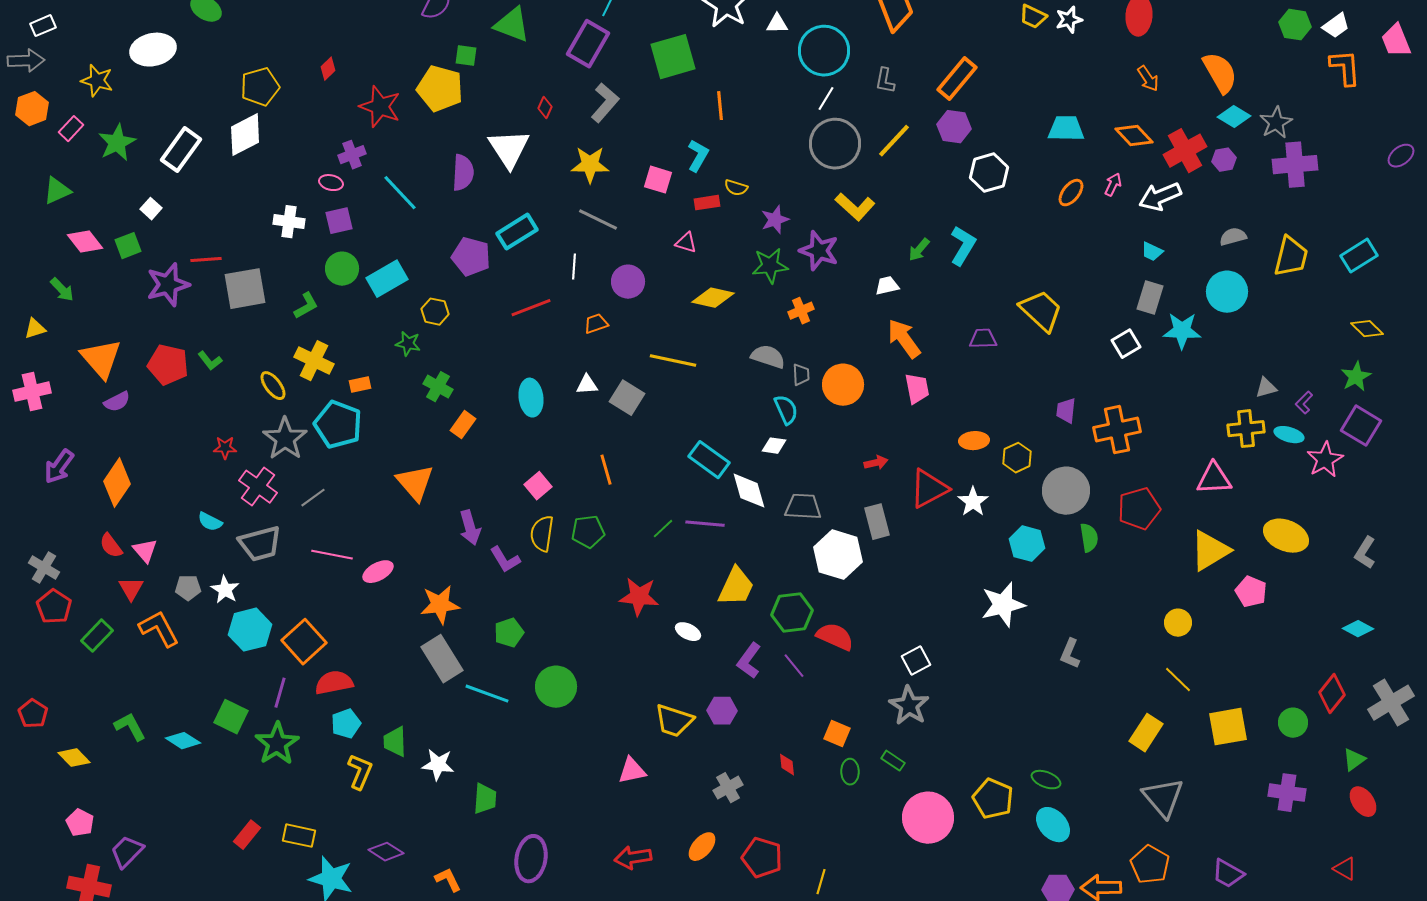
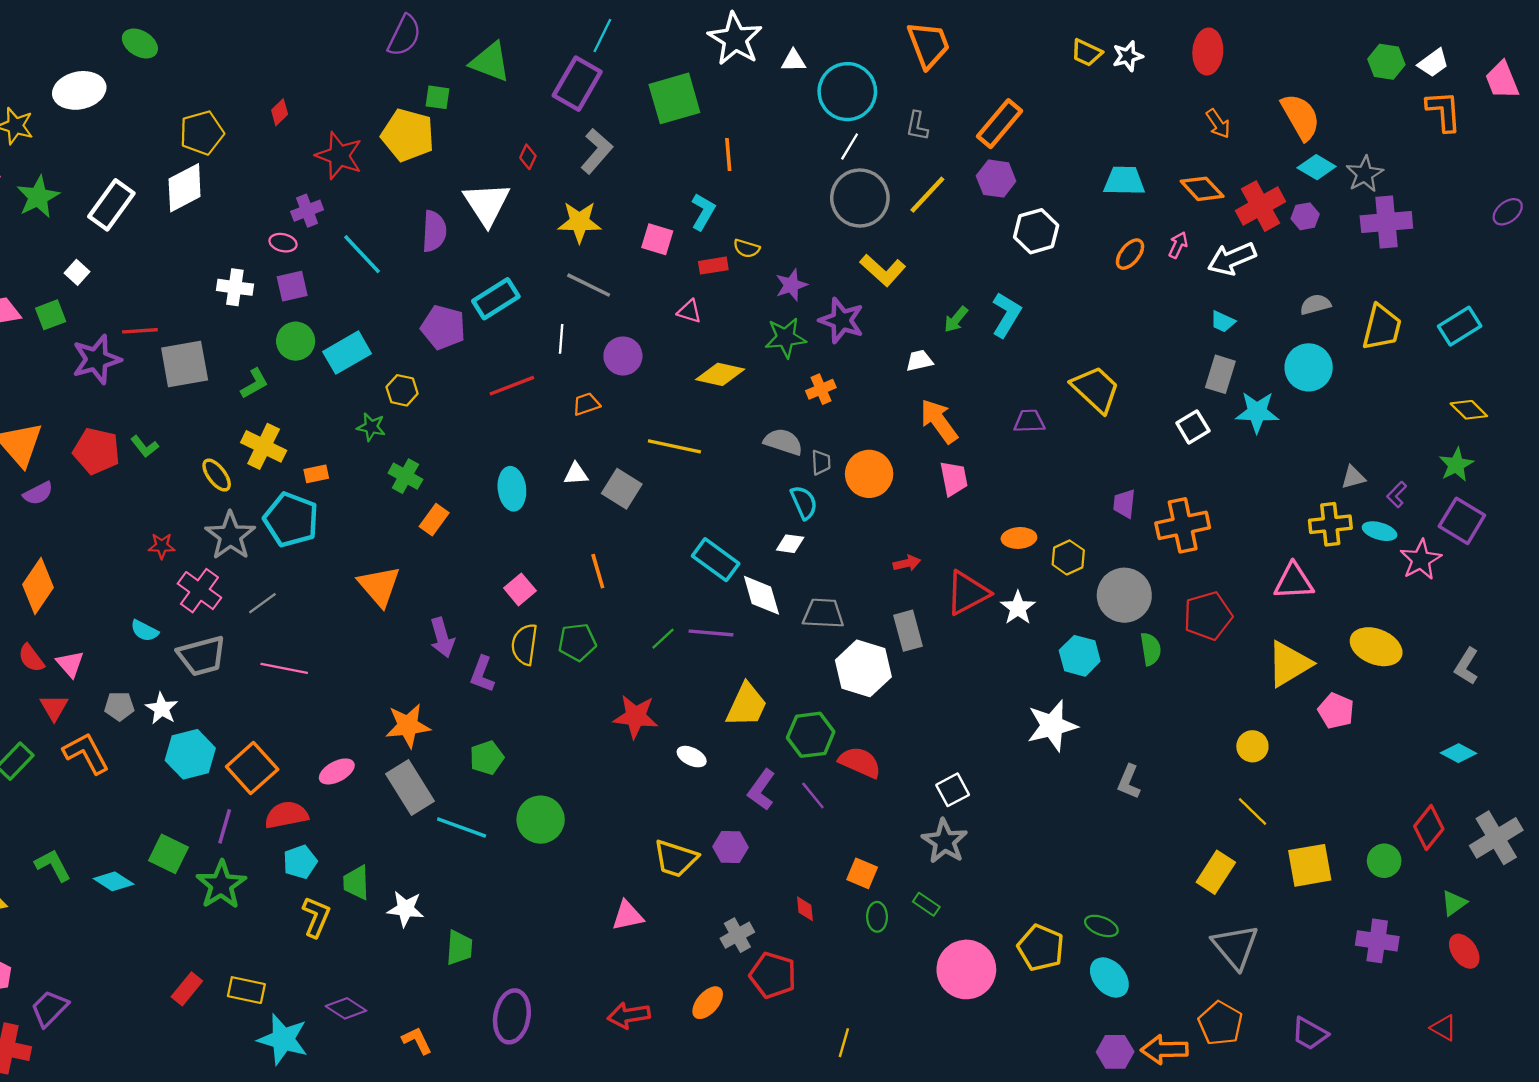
purple L-shape: (505, 560) -> (482, 674), turned 52
pink ellipse: (378, 572) -> (337, 771), moved
red pentagon: (762, 858) -> (773, 975), moved

